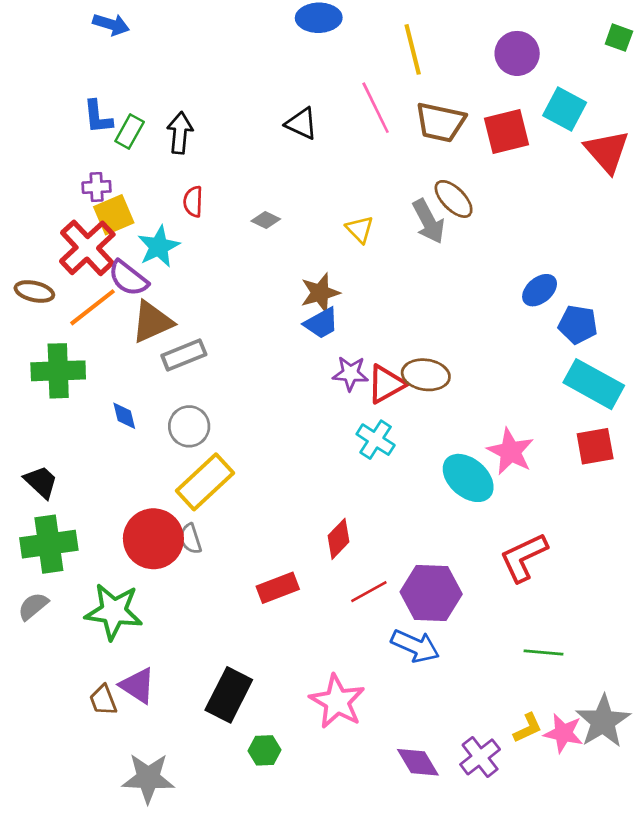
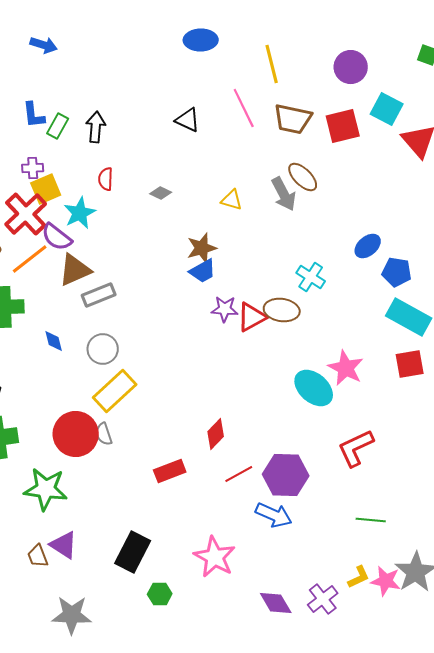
yellow triangle: (360, 229) -> (232, 200), turned -30
cyan cross: (376, 440) -> (311, 277), moved

